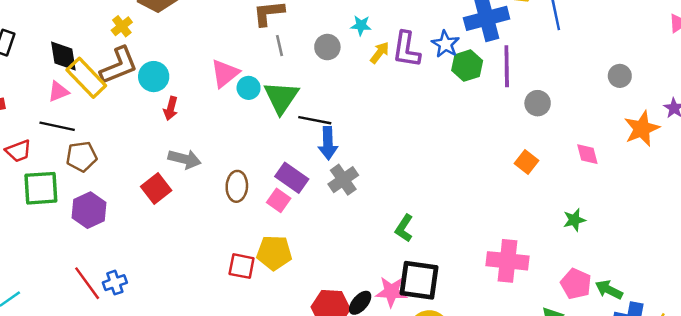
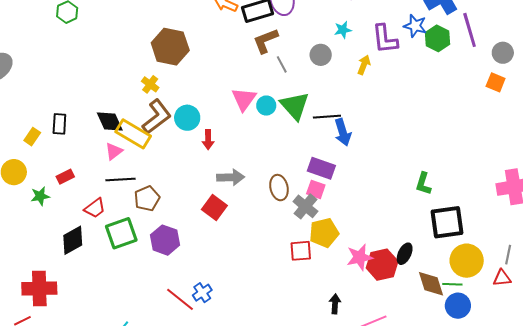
yellow arrow: (380, 53) -> (364, 65), moved
orange square: (526, 162) -> (496, 82), moved
gray cross: (343, 180) -> (305, 206), moved
pink star: (391, 292) -> (360, 257), moved

